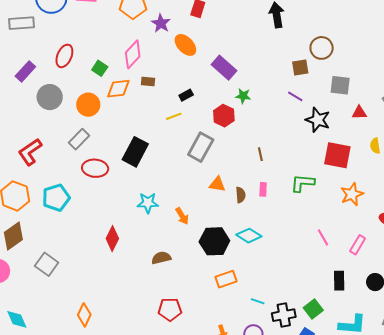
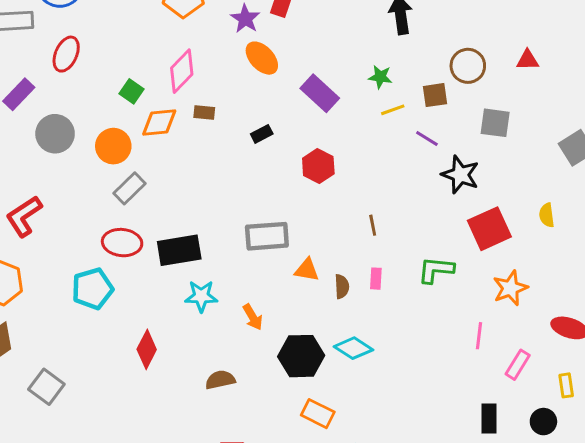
purple star: (161, 23) -> (245, 19), moved
red ellipse: (64, 56) -> (66, 54), moved
green star: (243, 96) -> (380, 77), moved
red triangle: (359, 113) -> (528, 60), moved
yellow line: (174, 116) -> (393, 110), moved
gray rectangle: (79, 139) -> (130, 188), moved
gray rectangle: (201, 147) -> (267, 236), moved, turned 56
black rectangle: (135, 152) -> (179, 250), moved, turned 52
red square: (337, 155) -> (489, 229), turned -36
cyan pentagon: (56, 198) -> (92, 289), moved
pink line: (323, 237) -> (479, 336), moved, turned 36
orange rectangle: (226, 279) -> (318, 414), turned 45

